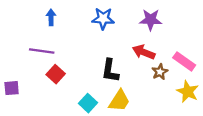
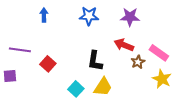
purple line: (42, 51) -> (20, 50), moved

